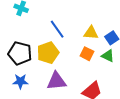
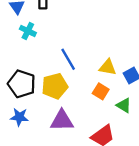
green triangle: (108, 56) -> (124, 105), moved

